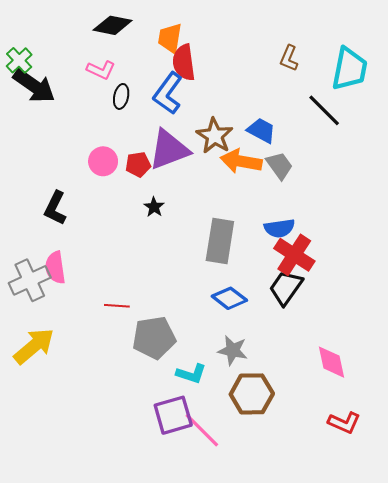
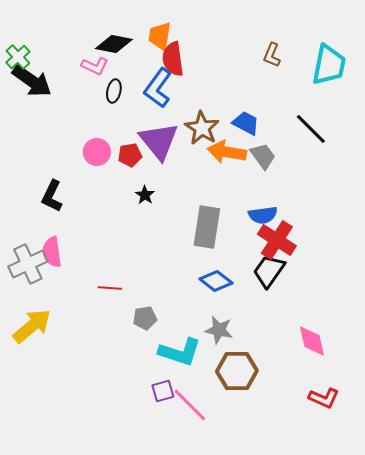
black diamond: (113, 25) -> (114, 44), moved
black line: (324, 110) -> (311, 129), moved
purple triangle: (169, 150) -> (159, 141), turned -48
gray pentagon: (154, 338) -> (145, 318), size x0.6
cyan L-shape: (191, 374) -> (180, 352), size x1.5
purple square: (173, 415) -> (163, 391), size x0.6

